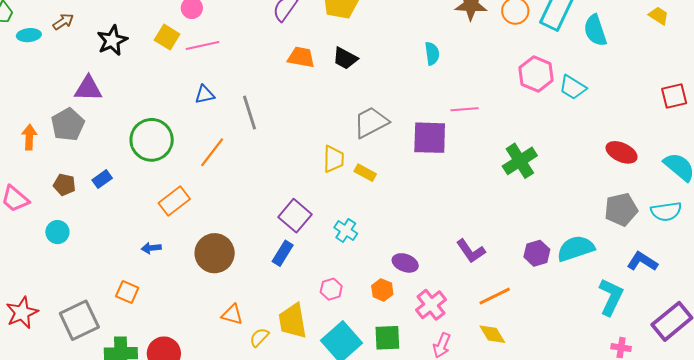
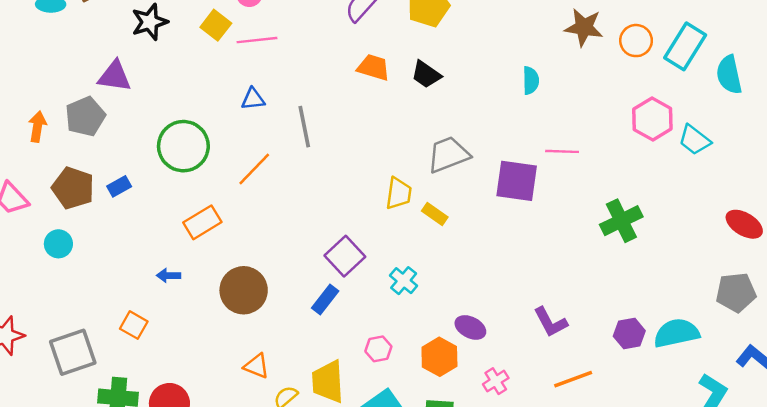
brown pentagon: (64, 185) -> (73, 188), size x1.6
orange hexagon: (382, 290) -> (439, 357), size x1.4
pink cross: (431, 305) -> (496, 381), size x0.7

